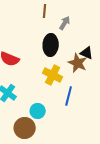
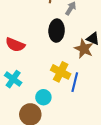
yellow cross: (53, 75) -> (61, 72), moved

